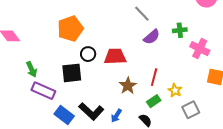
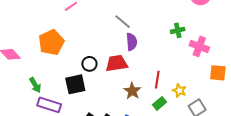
gray line: (142, 14) -> (123, 22), moved
orange pentagon: (70, 29) -> (51, 42), moved
purple semicircle: (152, 37) -> (132, 42), moved, turned -48

